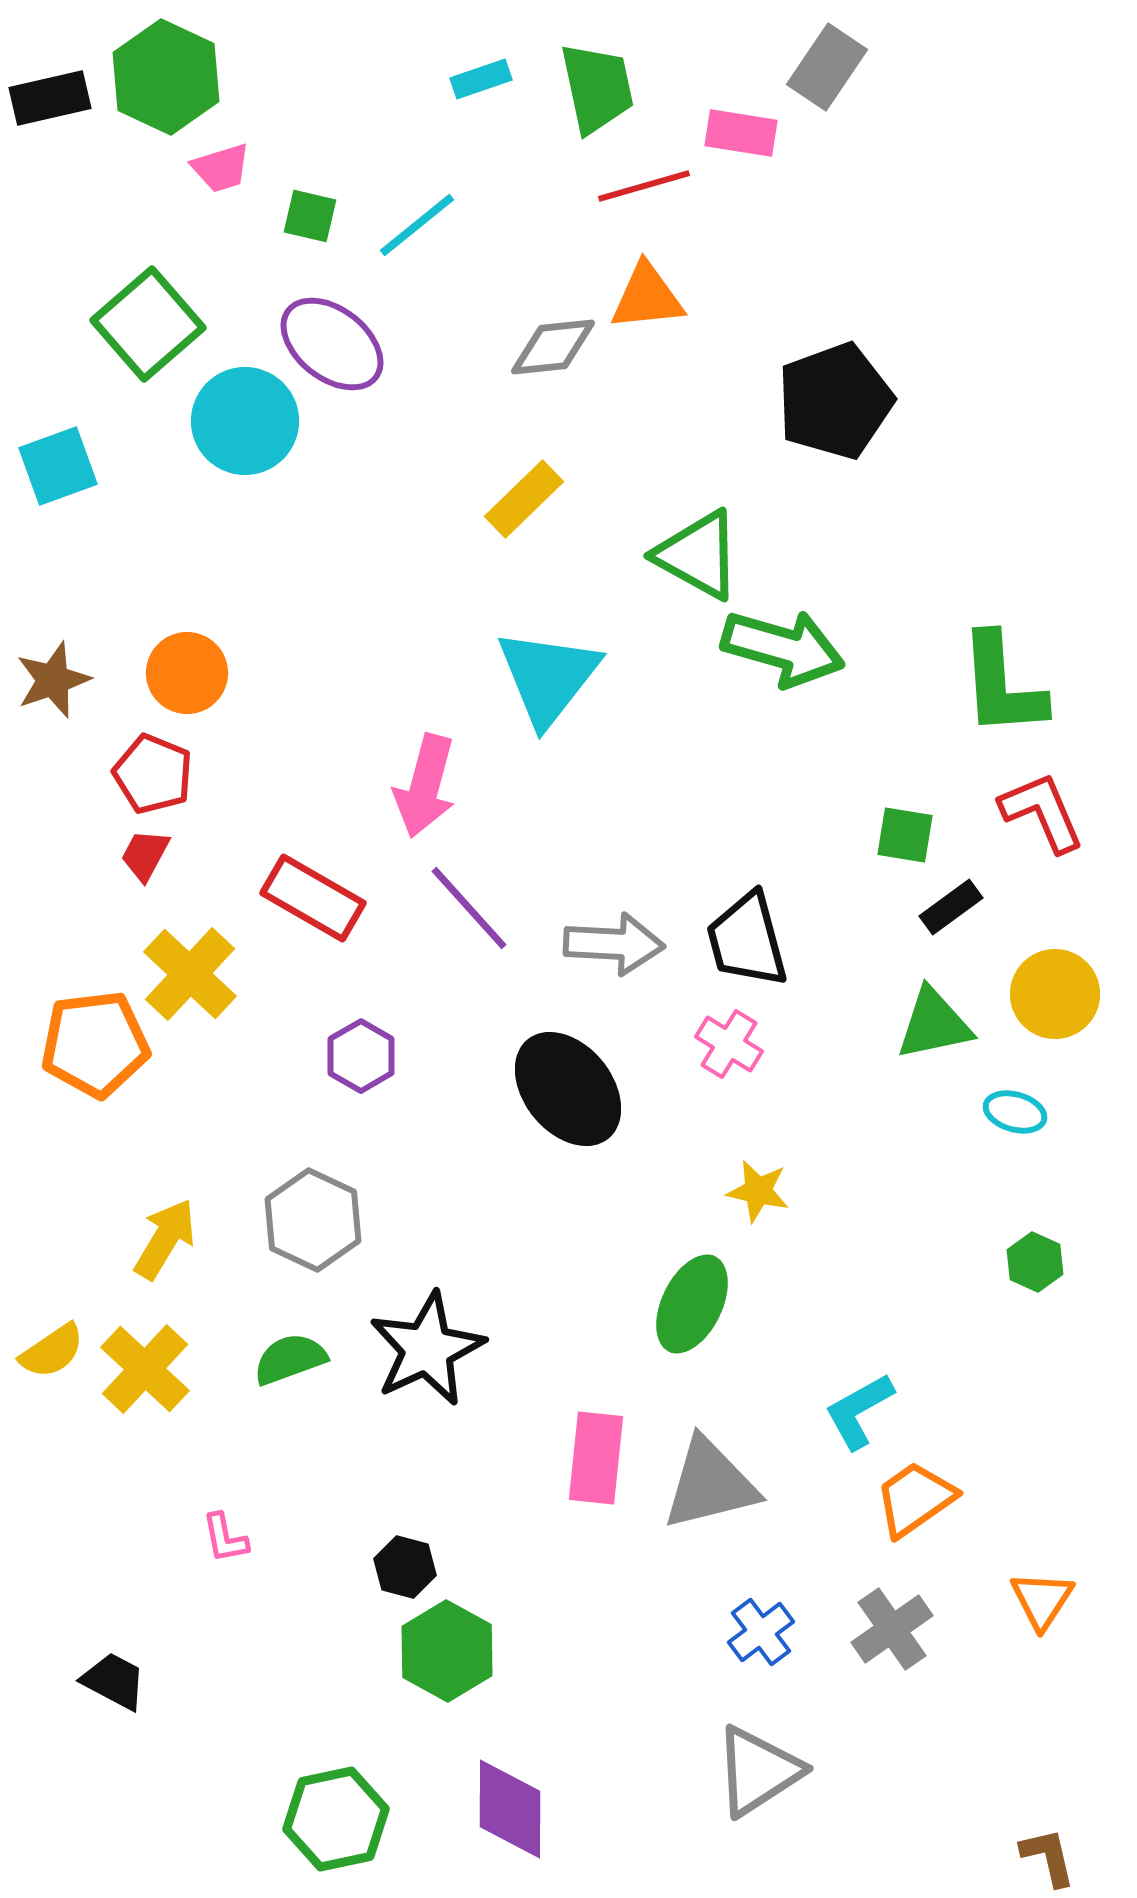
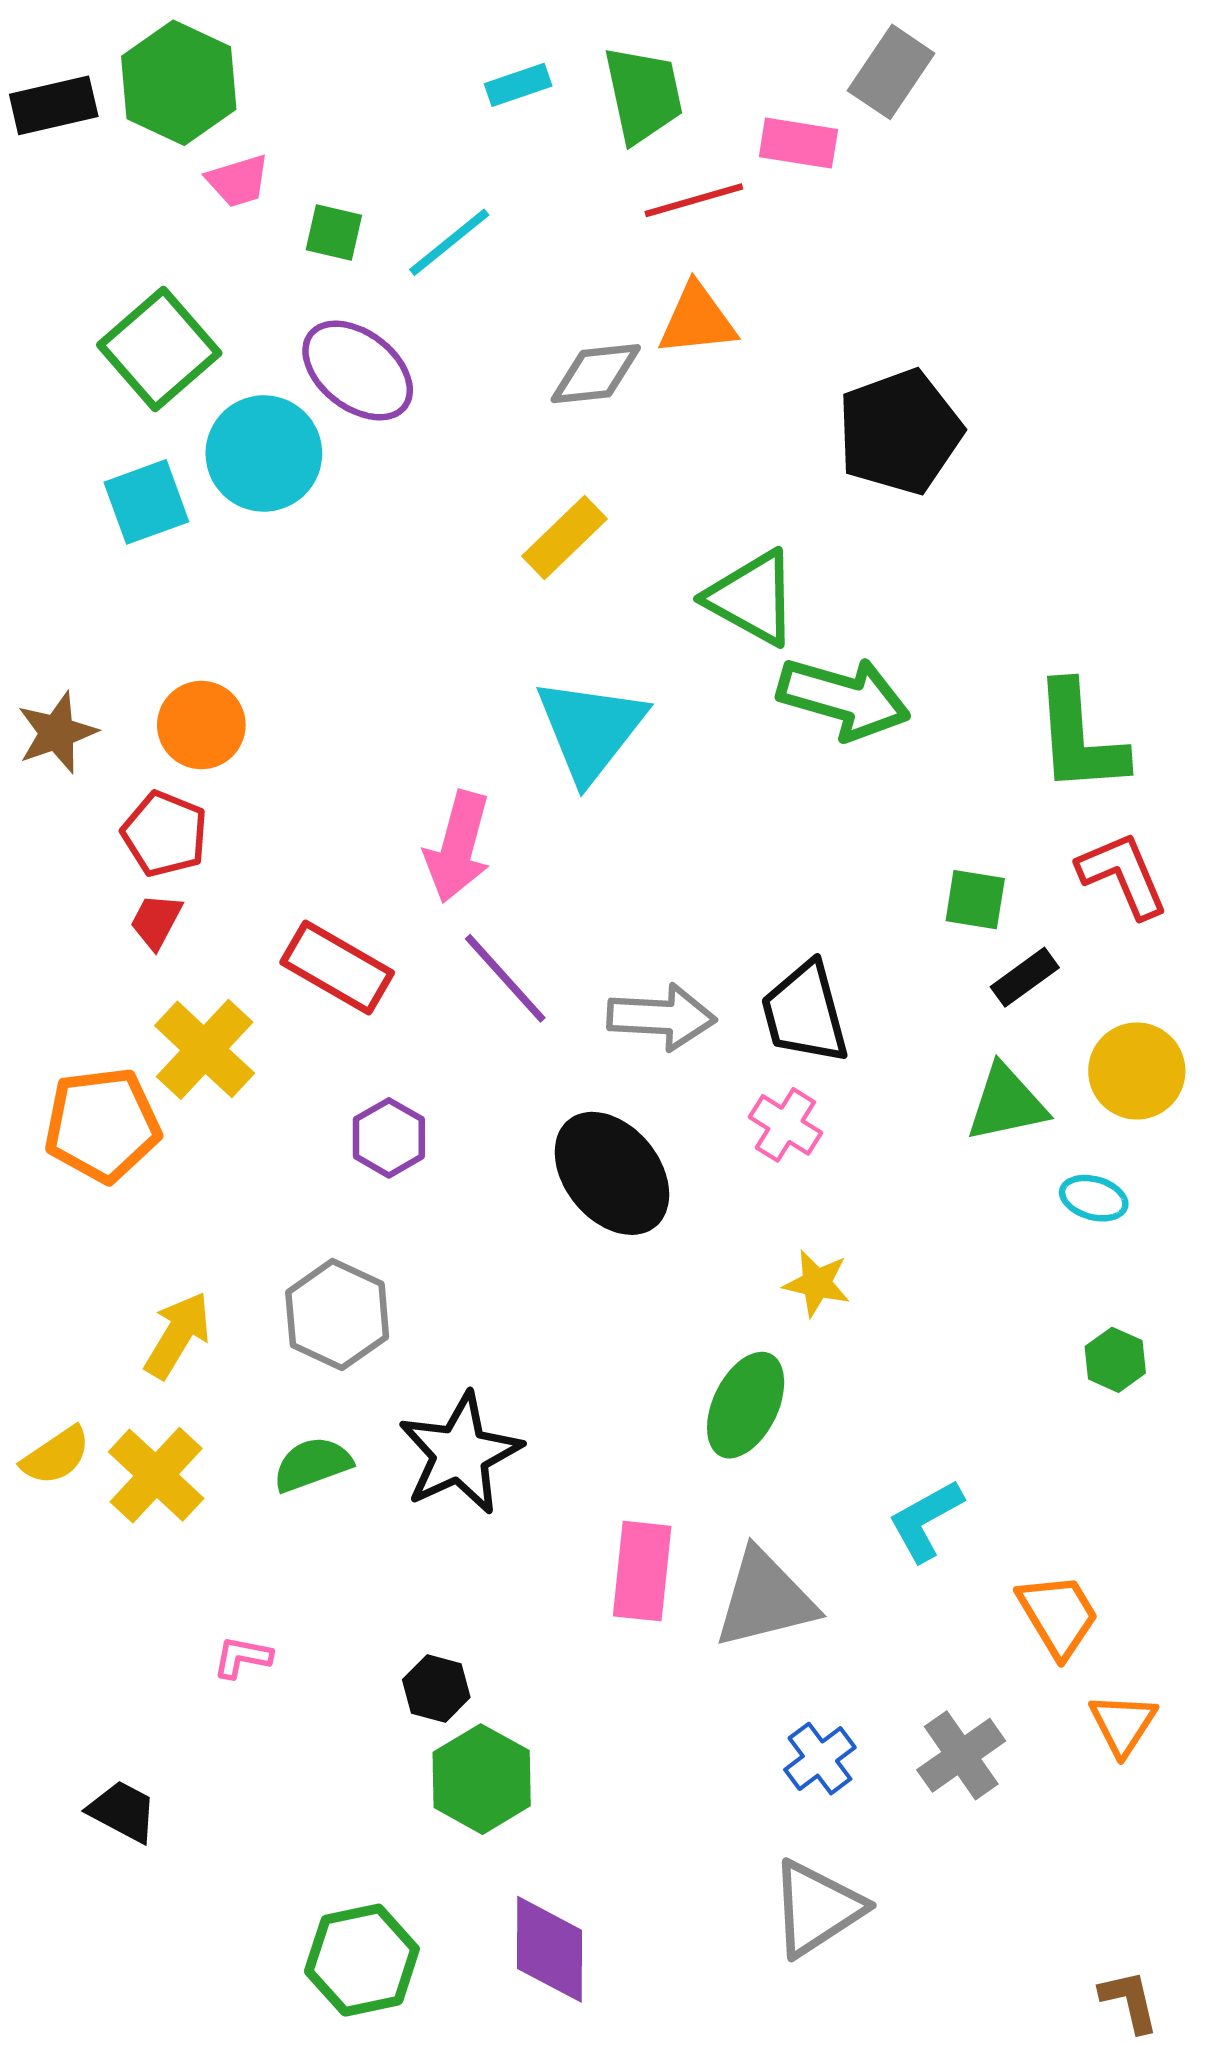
cyan square: (58, 466) -> (146, 502), moved
orange trapezoid: (915, 1499) -> (1058, 1615), moved, turned 94
pink L-shape: (225, 1538) -> (242, 1657), turned 112

